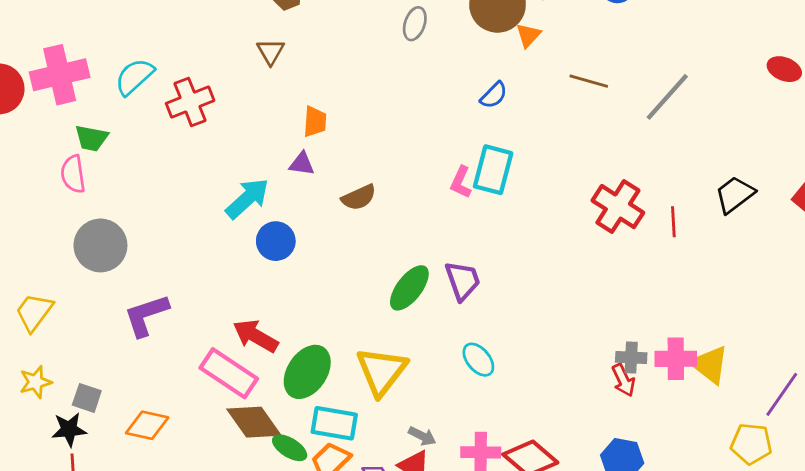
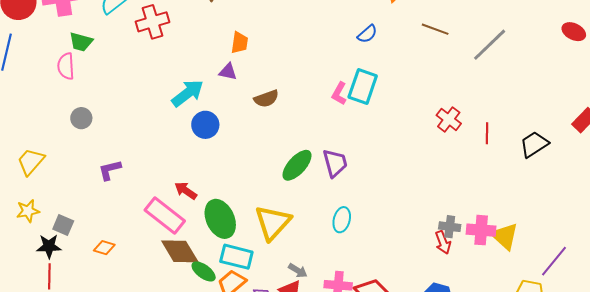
black trapezoid: (735, 195) -> (534, 144), moved
red cross: (618, 207) -> (449, 119), size x0.7
gray circle: (100, 245) -> (81, 118), size x0.6
purple L-shape: (146, 315) -> (110, 170), size x0.7
red arrow: (256, 336) -> (186, 191), size x0.7
cyan ellipse: (478, 360) -> (342, 220), turned 50
green ellipse: (307, 372) -> (220, 219), turned -63
orange diamond: (147, 425) -> (104, 248), size x0.7

